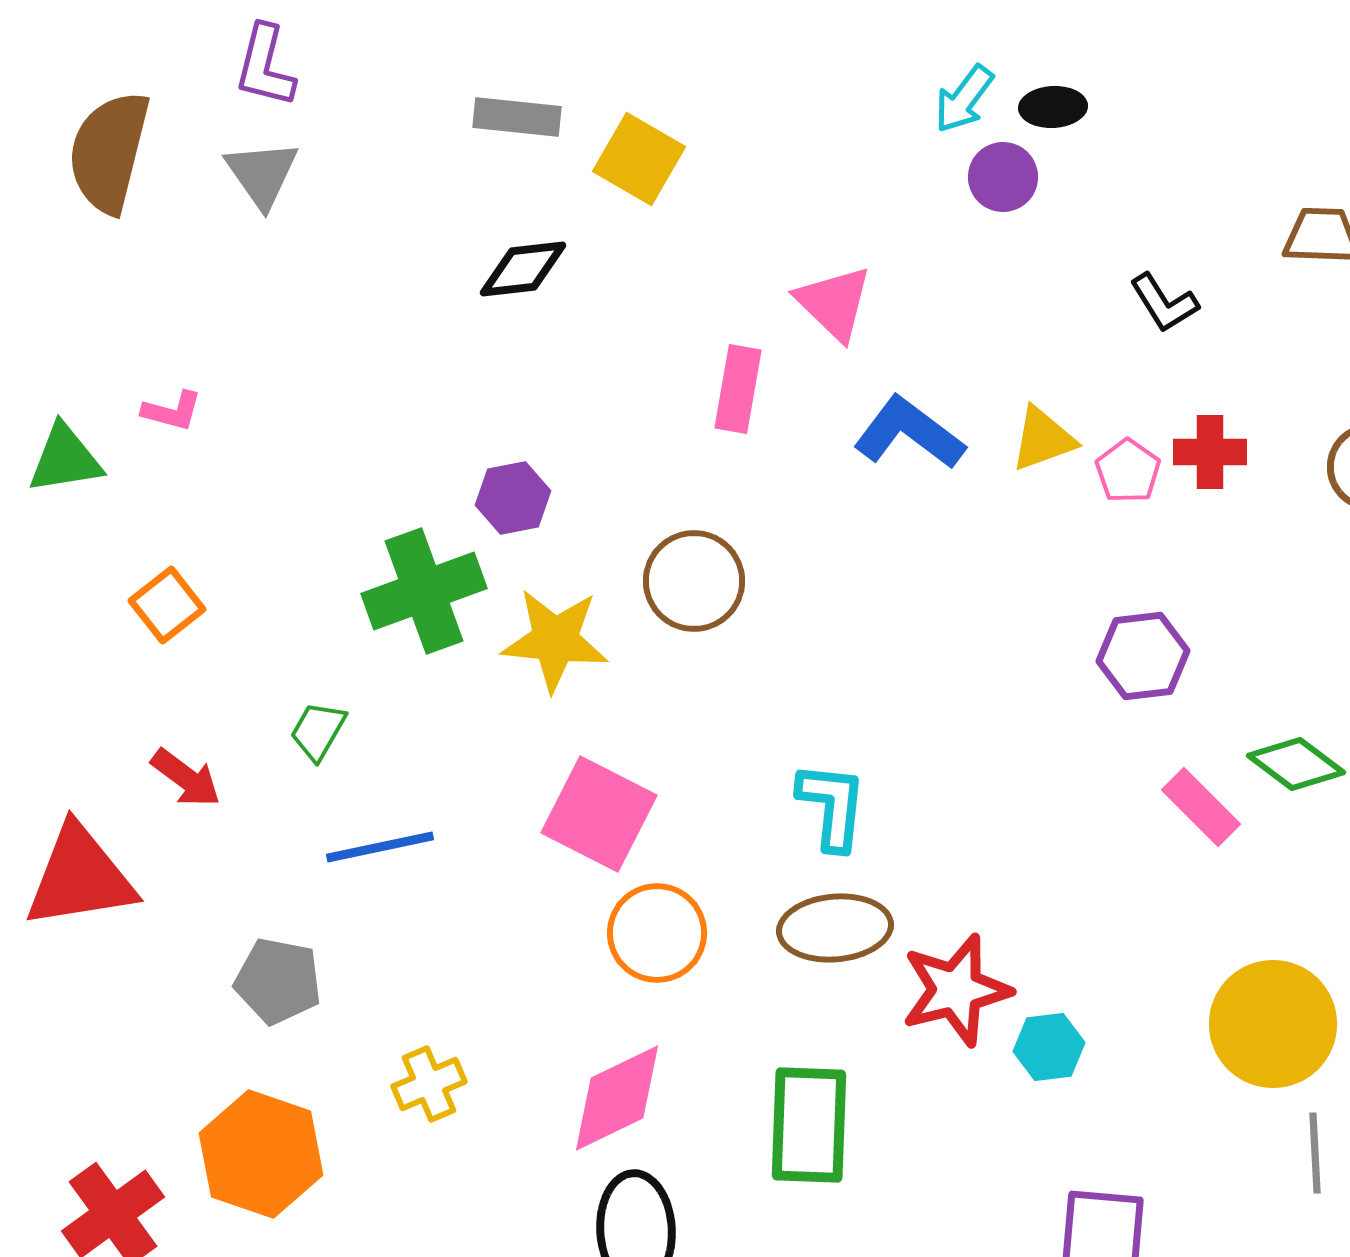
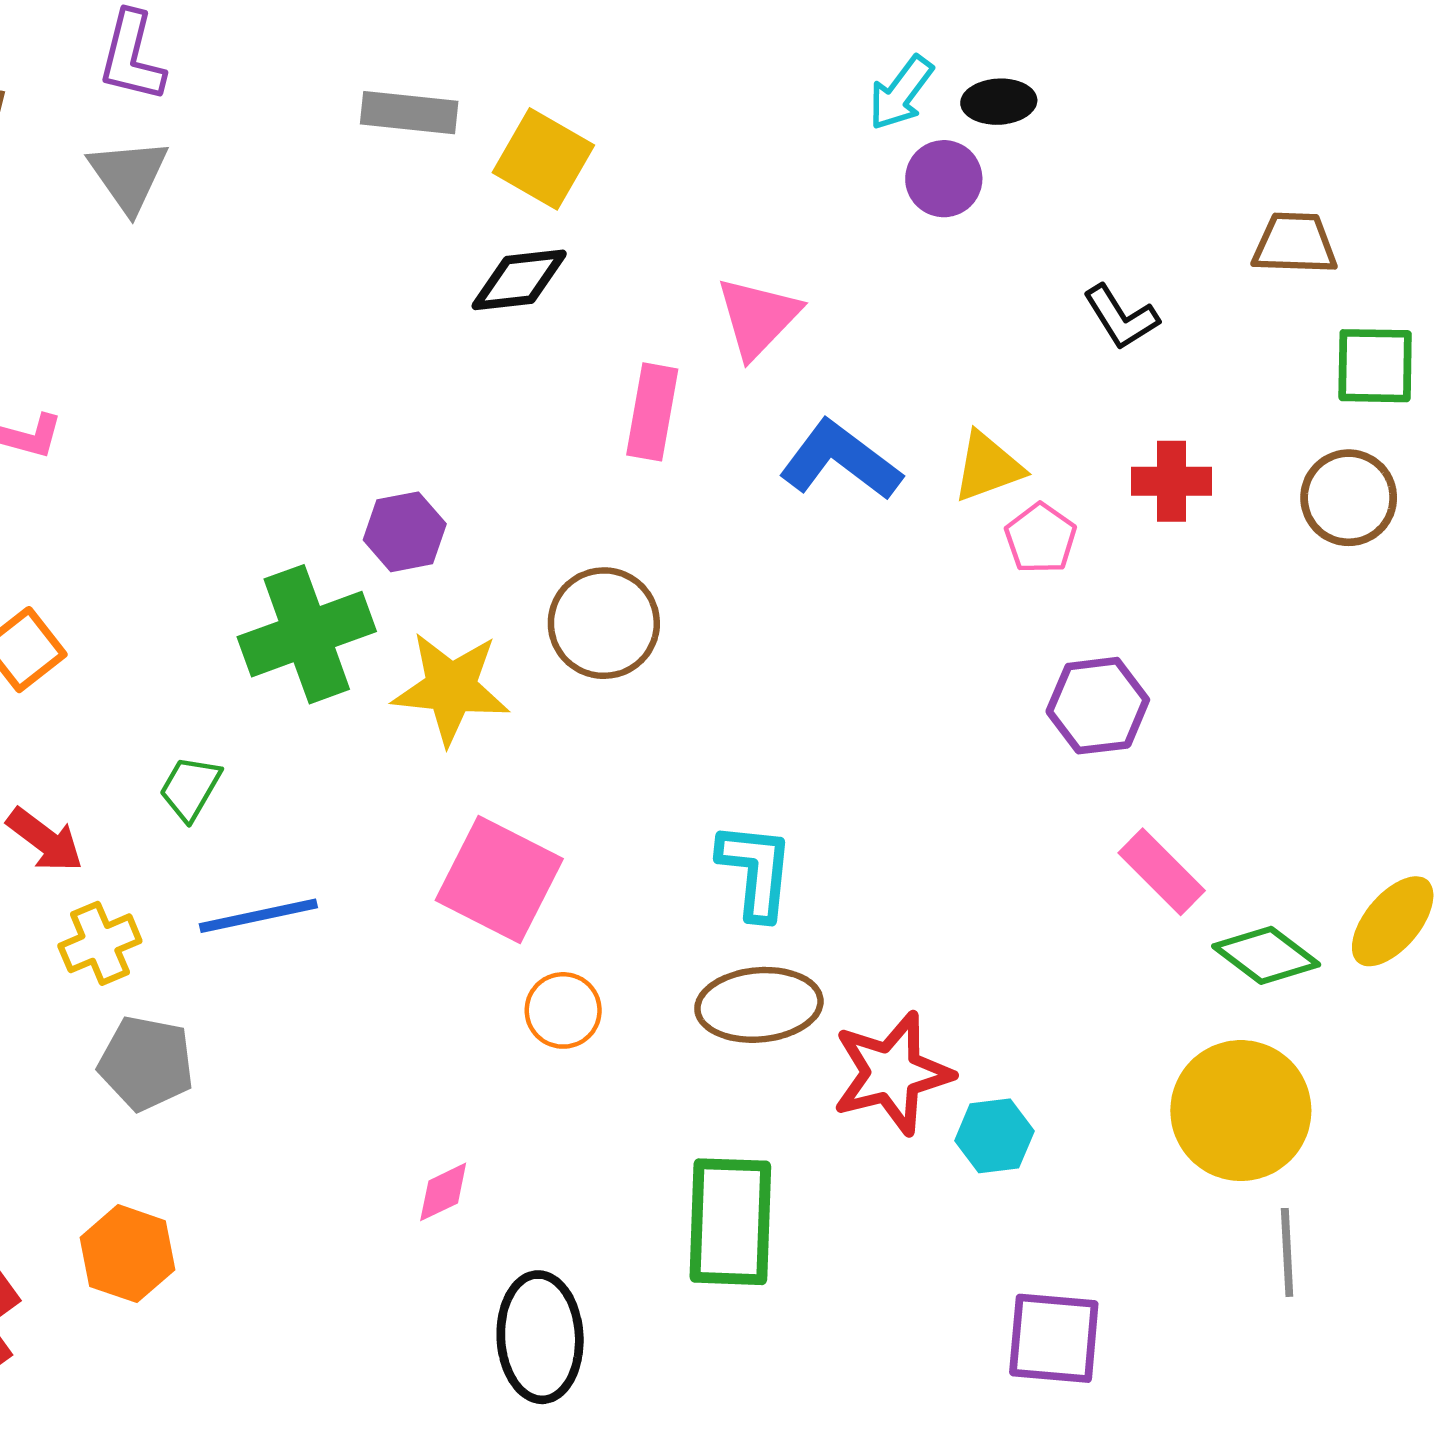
black diamond: (523, 269) -> (519, 280), moved
pink triangle: (834, 303) -> (758, 317), turned 30
pink pentagon: (1128, 471) -> (1041, 538), moved
green diamond: (1296, 764) -> (1266, 955), moved
orange circle: (657, 933) -> (563, 1010), size x0.7
yellow cross: (429, 1084) -> (100, 943), moved
pink diamond: (617, 1098) -> (443, 1192), moved, size x0.5
orange hexagon: (261, 1154) -> (127, 1254), size x0.7

